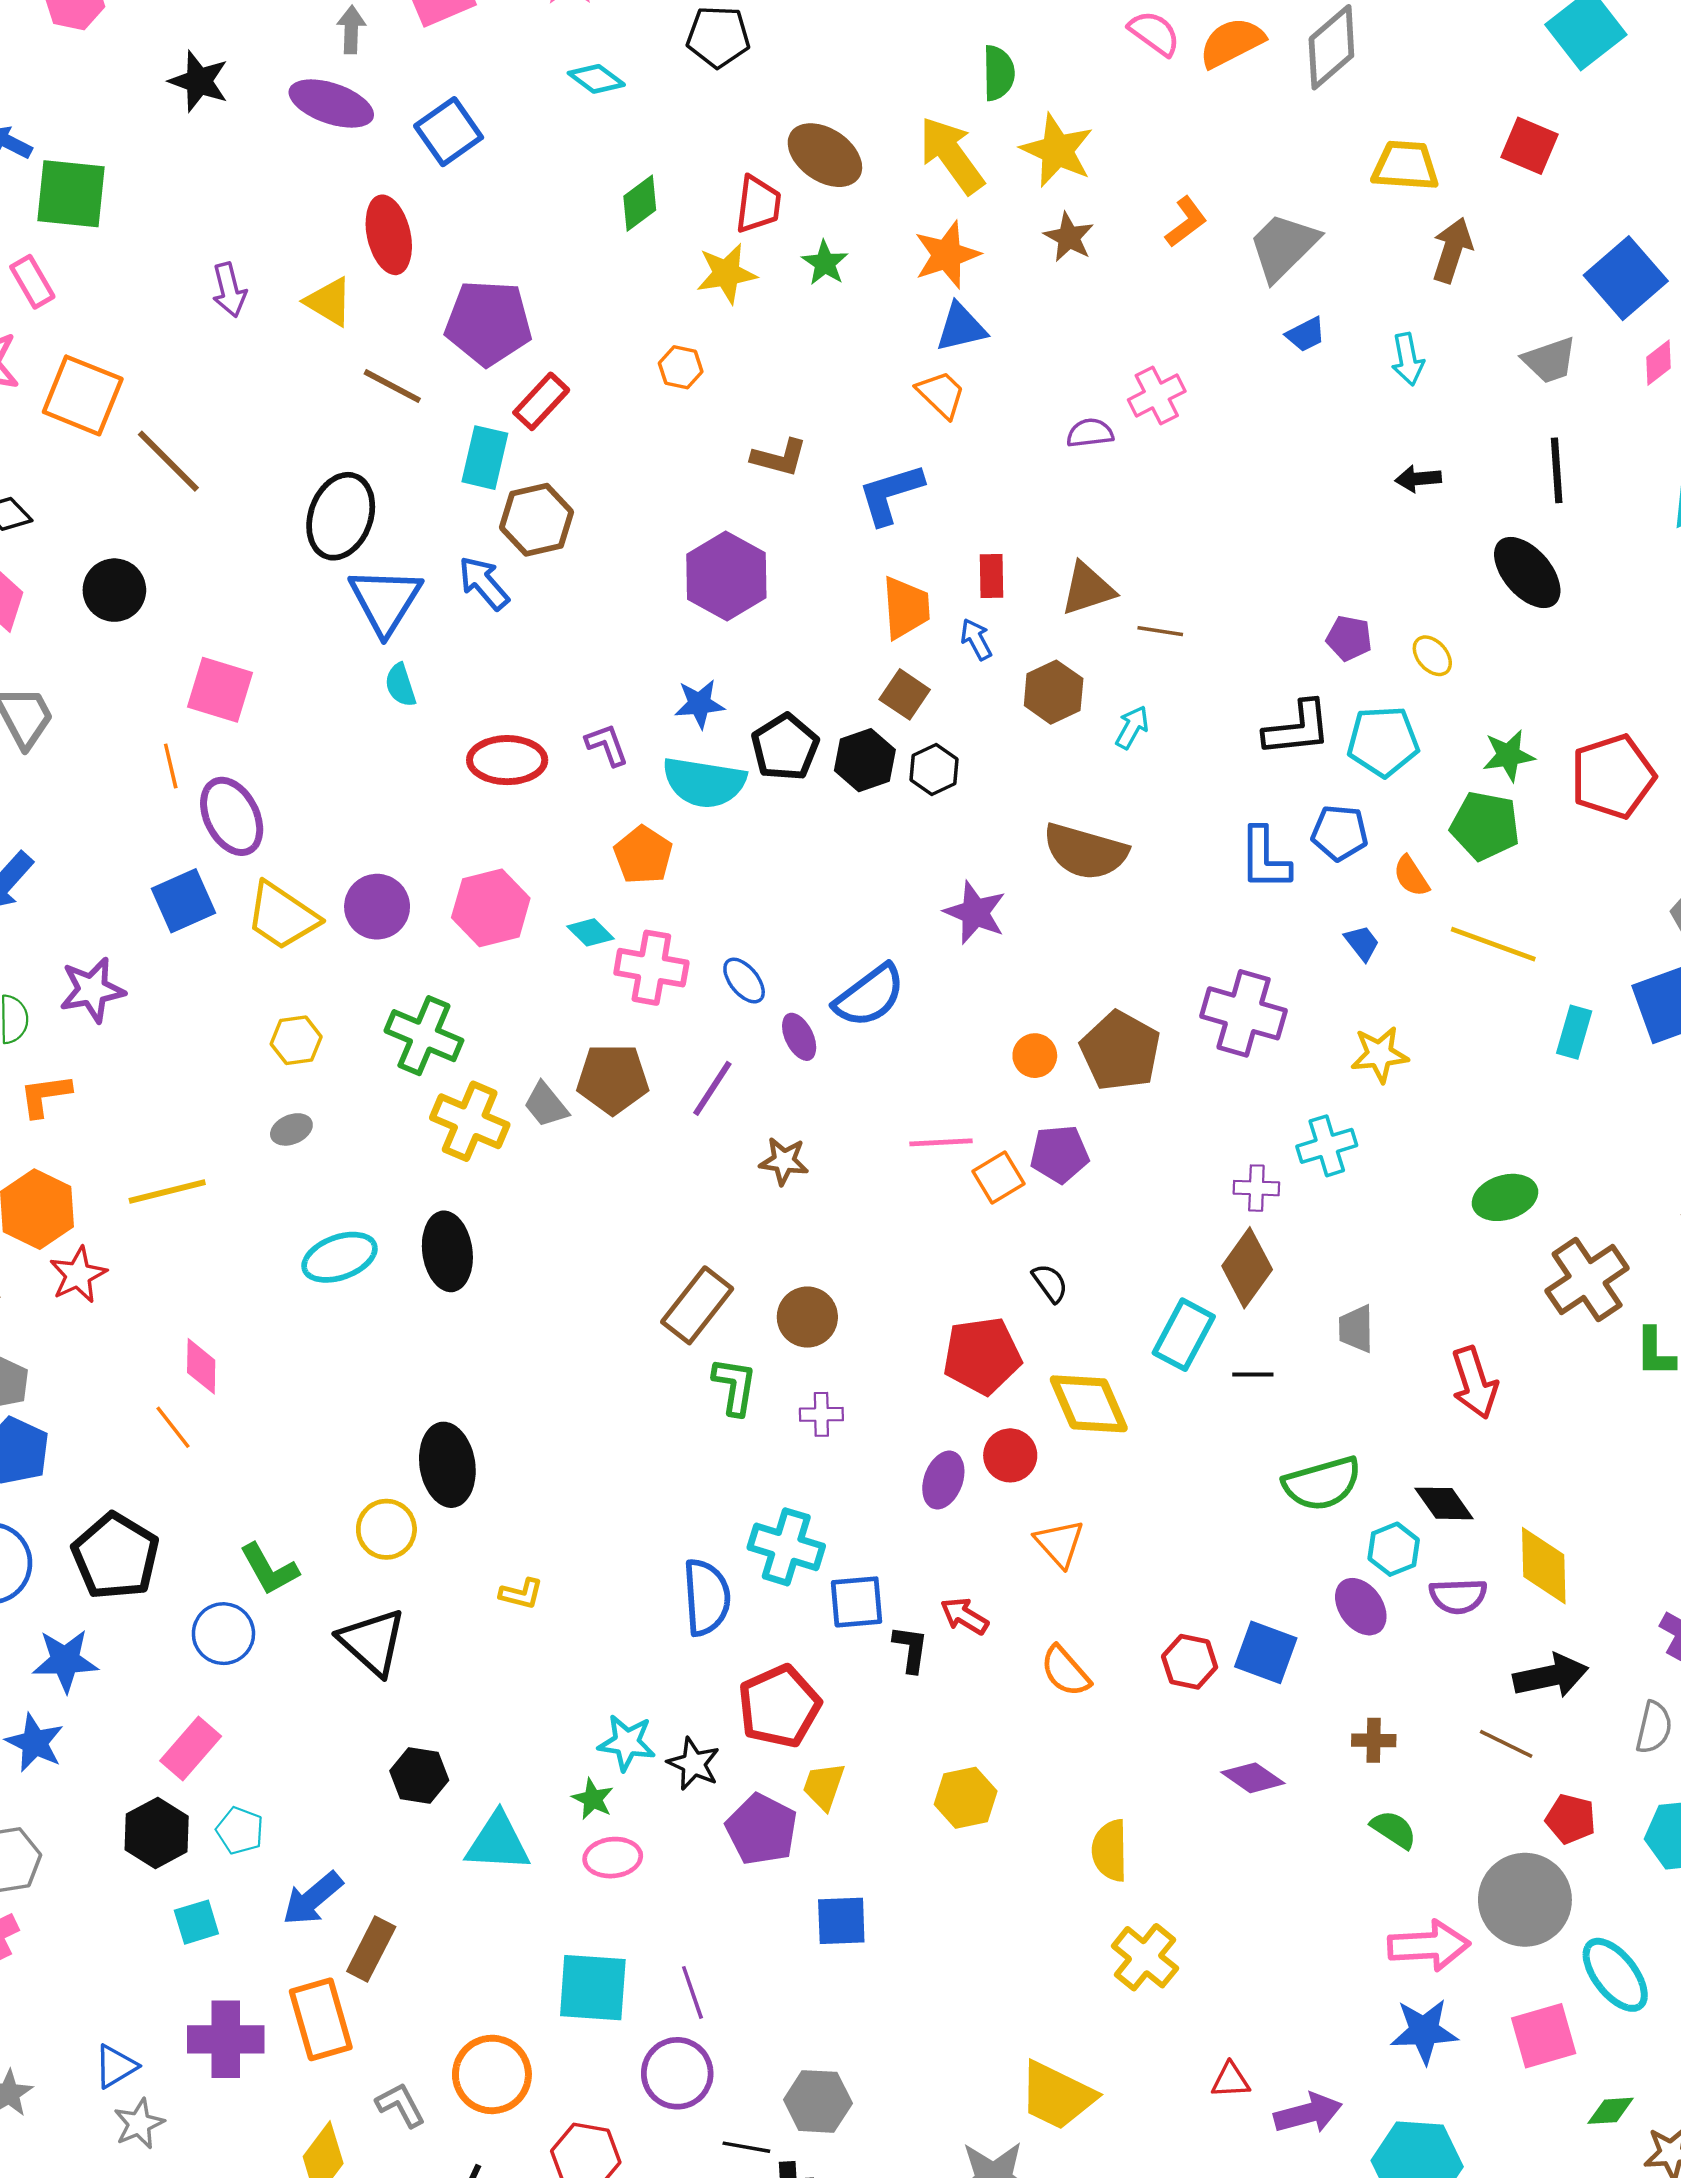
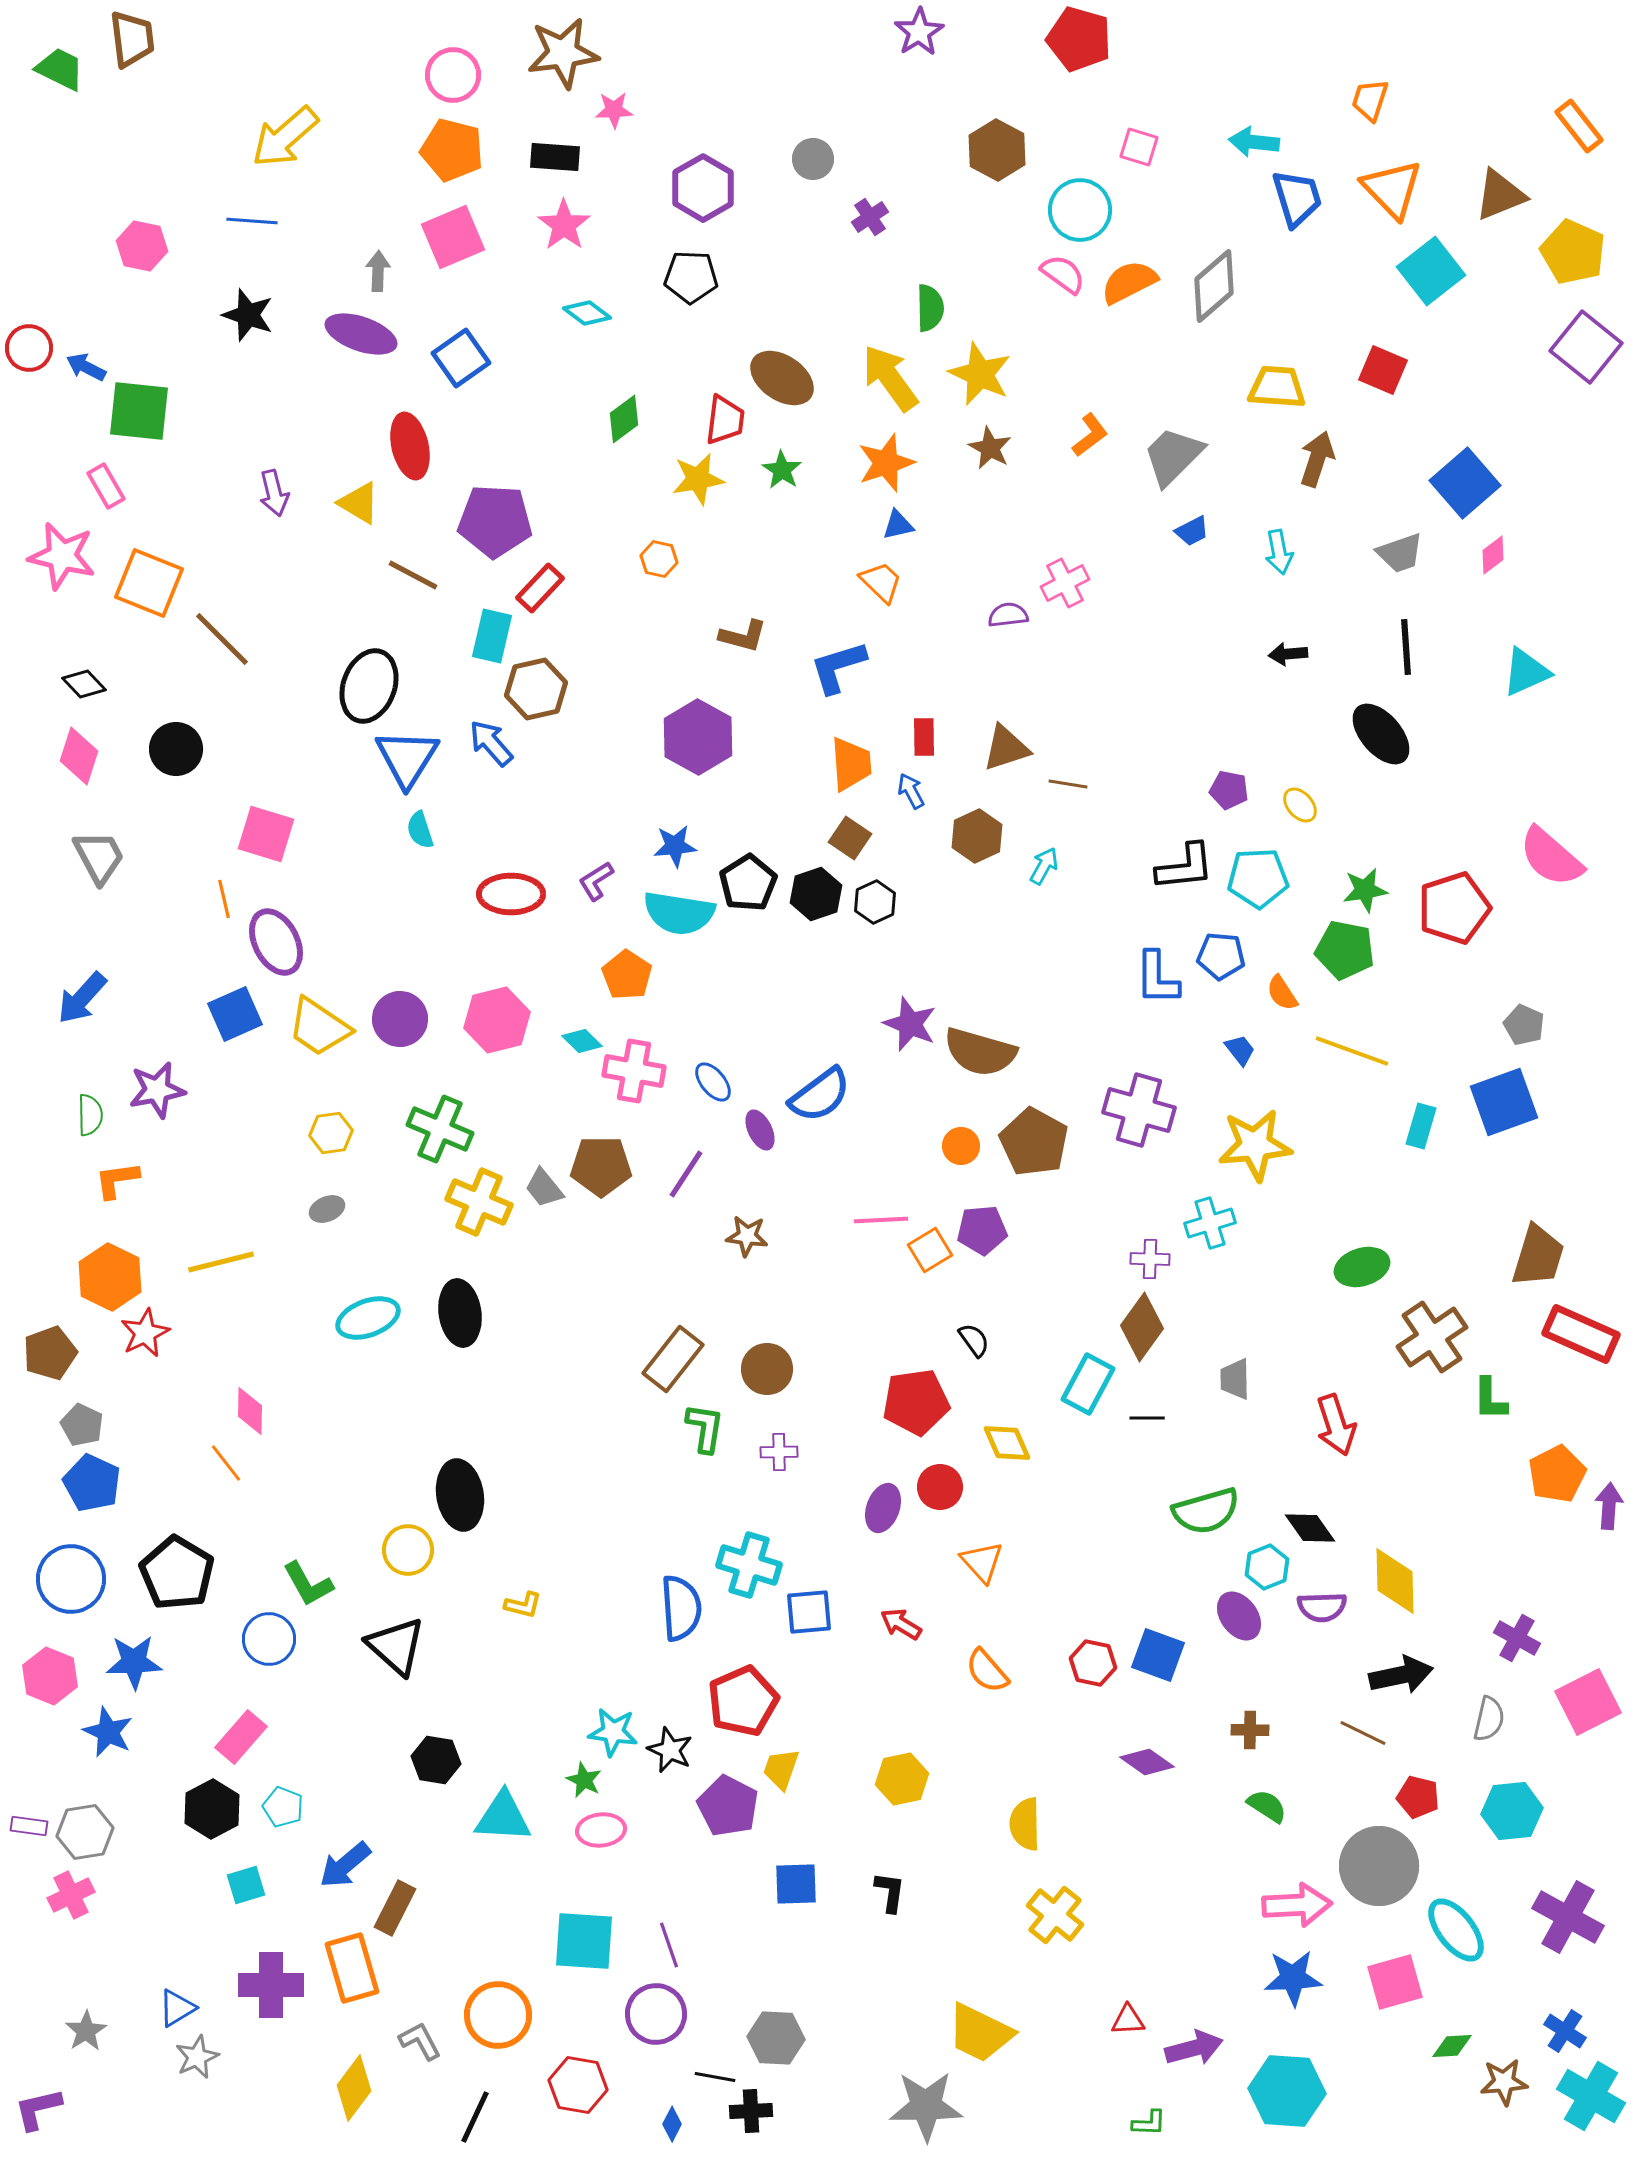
blue triangle: (961, 327) -> (898, 525), size x0.7
purple L-shape: (607, 745) -> (596, 881), turned -102
brown semicircle: (1085, 852) -> (980, 1052), moved
yellow star: (1380, 1054) -> (1255, 1145), size x1.5
yellow diamond: (1089, 1404) -> (1007, 1443), size x0.7
black L-shape: (911, 1649) -> (890, 1892), moved

